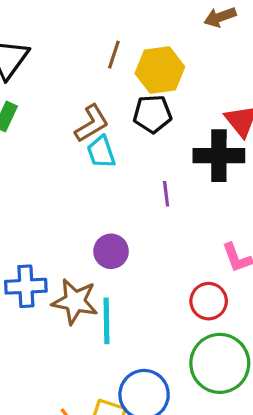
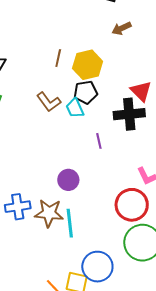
brown L-shape: (92, 123) -> (49, 102), turned 90
cyan trapezoid: (101, 152) -> (75, 108), moved
red circle: (209, 301) -> (132, 205), size x1.4

